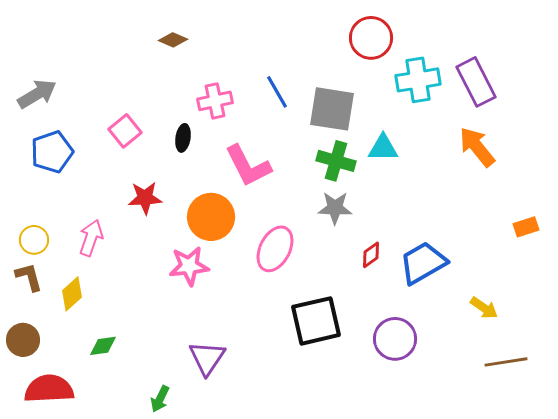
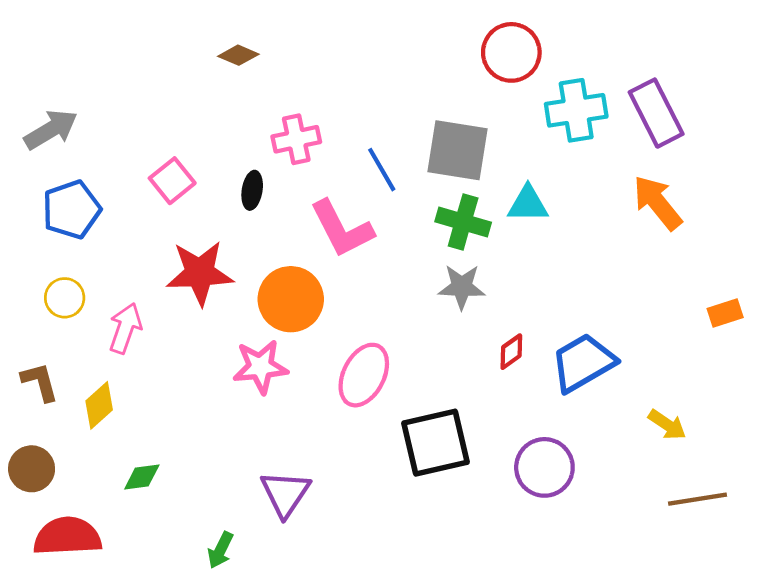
blue line: (277, 92) -> (382, 170), moved
red star: (145, 198) -> (200, 273), size x1.4
yellow circle: (34, 240) -> (65, 298), moved
pink ellipse: (275, 249) -> (364, 375), moved

